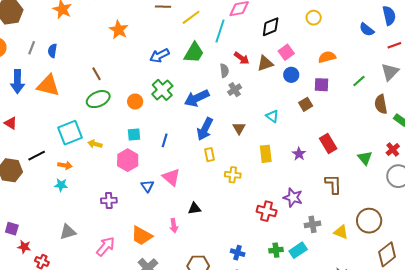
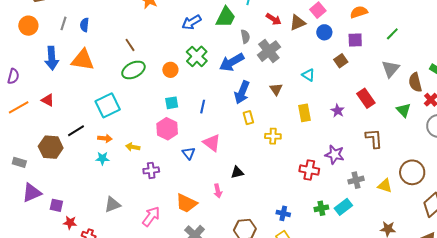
gray semicircle: (224, 71) -> (245, 37), moved
gray triangle: (390, 72) -> (391, 69), moved
gray cross: (235, 90) -> (269, 51), size x1.6
brown semicircle: (381, 104) -> (415, 82), moved
yellow arrow: (95, 144) -> (133, 147), moved

